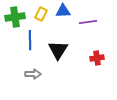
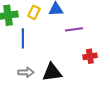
purple line: (88, 22) -> (74, 29), moved
black triangle: (58, 50) -> (52, 72), moved, turned 50

